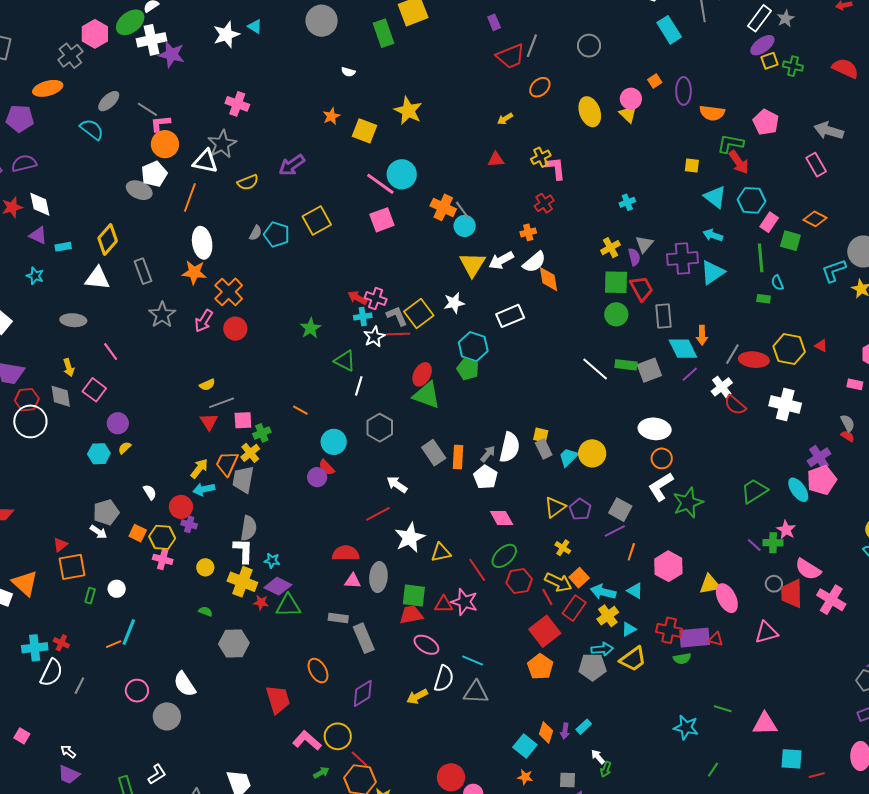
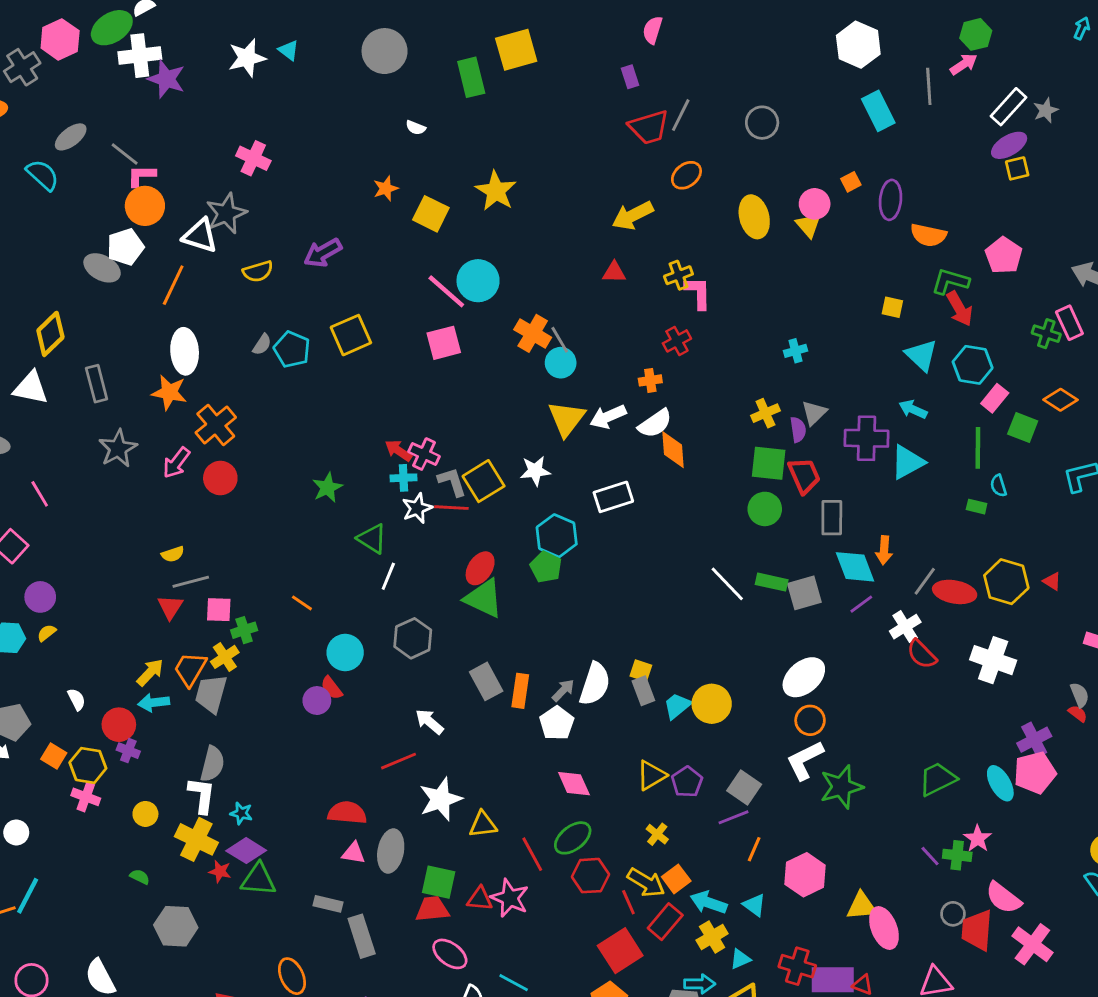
green cross: (793, 66) -> (1046, 334), moved
yellow arrow: (505, 119) -> (633, 216), size x1.8
white ellipse: (655, 429) -> (804, 677), turned -52

